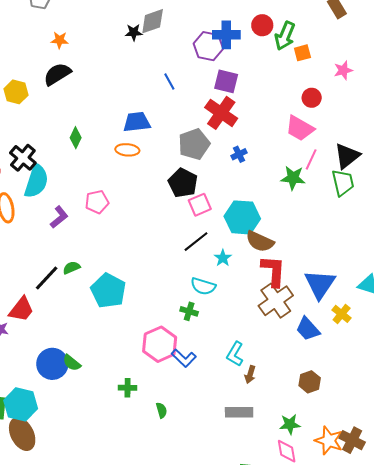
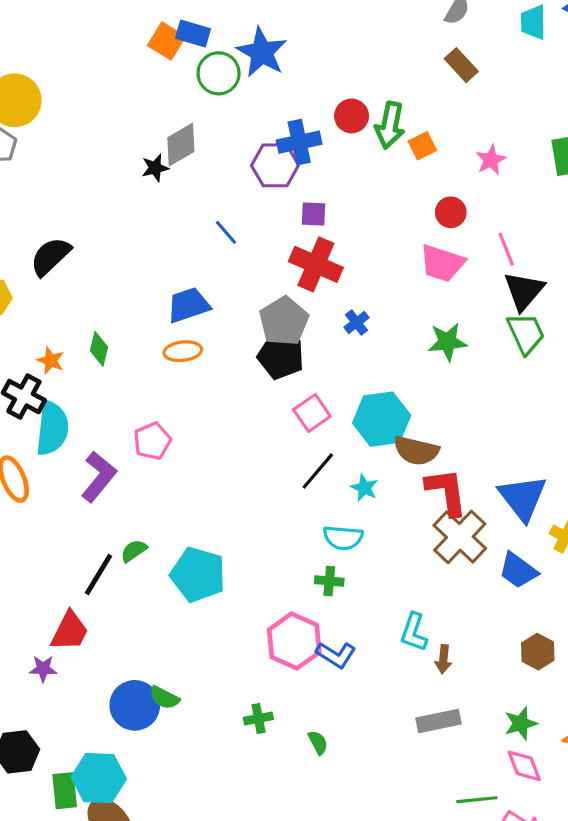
orange star: (60, 40) -> (51, 361), moved, turned 30
purple square: (226, 81) -> (314, 214), size x0.7
pink line: (311, 159) -> (506, 249), moved, turned -35
black pentagon: (183, 183) -> (281, 356), moved
purple L-shape: (59, 217) -> (99, 477), size x1.4

